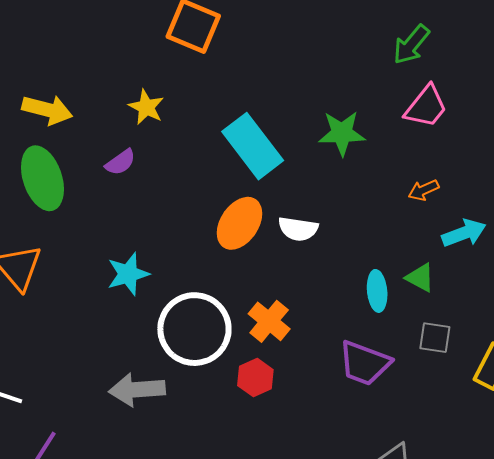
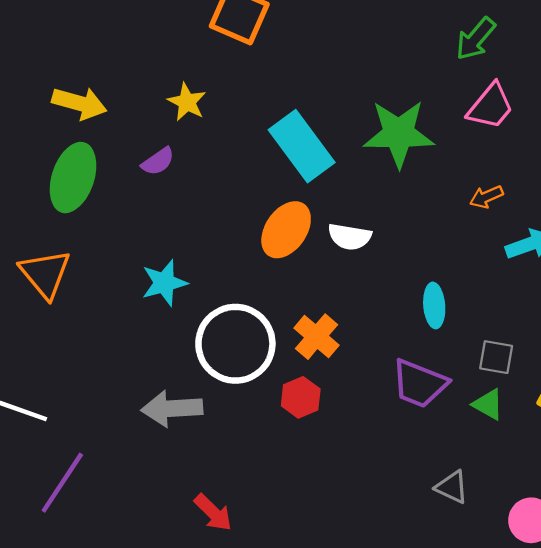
green star: (342, 133) -> (399, 134), size x1.4
green ellipse: (42, 178) -> (73, 178), turned 36
green triangle: (420, 278) -> (488, 404), moved

